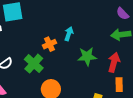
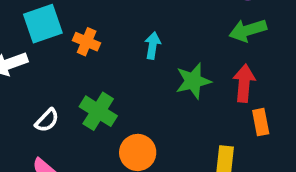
orange cross: (49, 44) -> (87, 42), moved, turned -32

